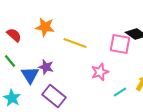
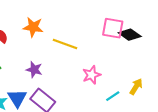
pink square: (120, 44) -> (113, 28), moved
blue triangle: (30, 75) -> (17, 98), moved

